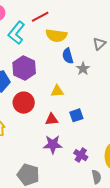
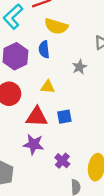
blue semicircle: (68, 56) -> (44, 49), moved
red triangle: (52, 119) -> (37, 117), size x1.5

